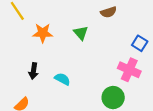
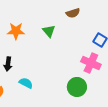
cyan semicircle: (62, 79) -> (26, 83), moved

